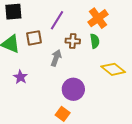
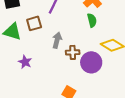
brown cross: (73, 41) -> (73, 52), moved
purple circle: (73, 89) -> (91, 62), moved

